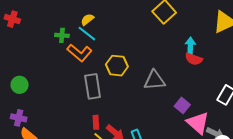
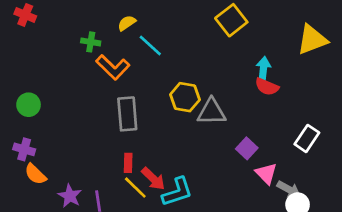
cyan line: (87, 34) -> (150, 46), moved
yellow hexagon: (117, 66) -> (185, 97), moved
pink triangle: (198, 123) -> (266, 174), size x0.7

